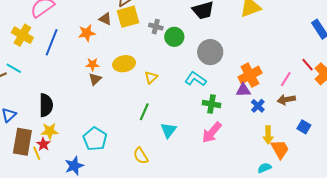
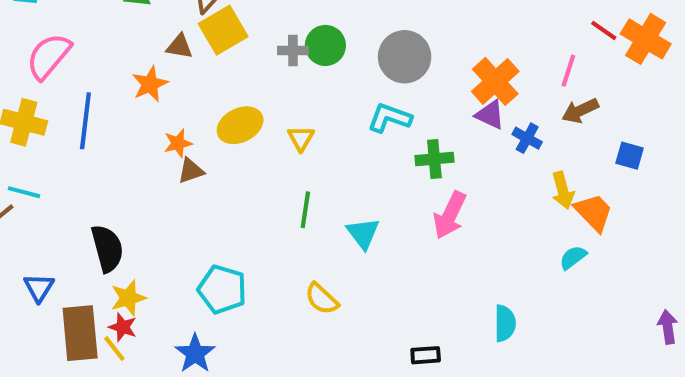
gray cross: (156, 27) -> (293, 50), moved
brown triangle: (95, 79) -> (191, 171), turned 40
purple triangle: (243, 90) -> (490, 115), turned 42

